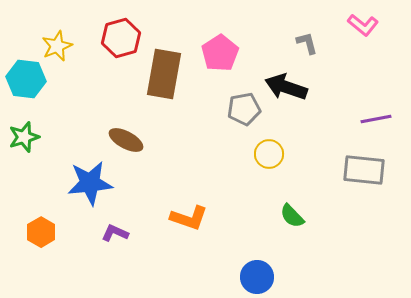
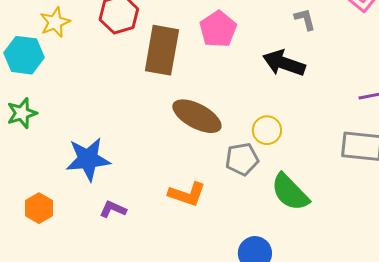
gray pentagon: (244, 109) -> (242, 159), moved
brown ellipse: (126, 140) -> (197, 116), moved, size x1.4
green semicircle: (292, 216) -> (290, 192), size x1.6

